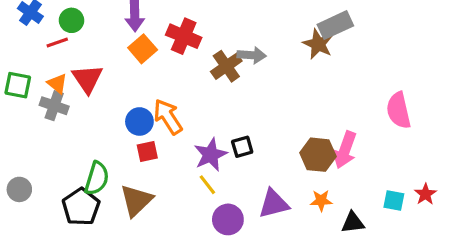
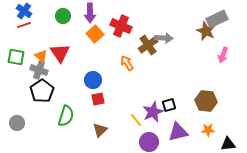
green circle: (71, 20) -> (63, 16), moved
red line: (57, 42) -> (24, 25), moved
orange arrow: (168, 117) -> (127, 63), moved, size x0.7
black square: (242, 147) -> (169, 105), moved
pink arrow: (345, 150) -> (223, 55), moved, size x0.7
purple star: (211, 155) -> (153, 112), moved
brown triangle: (136, 200) -> (100, 130), moved, size x0.7
black pentagon: (81, 207) -> (42, 91), moved

